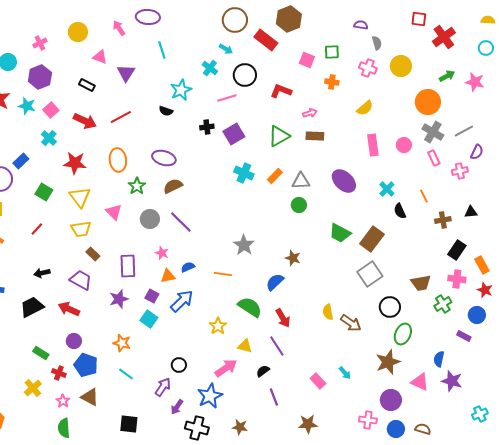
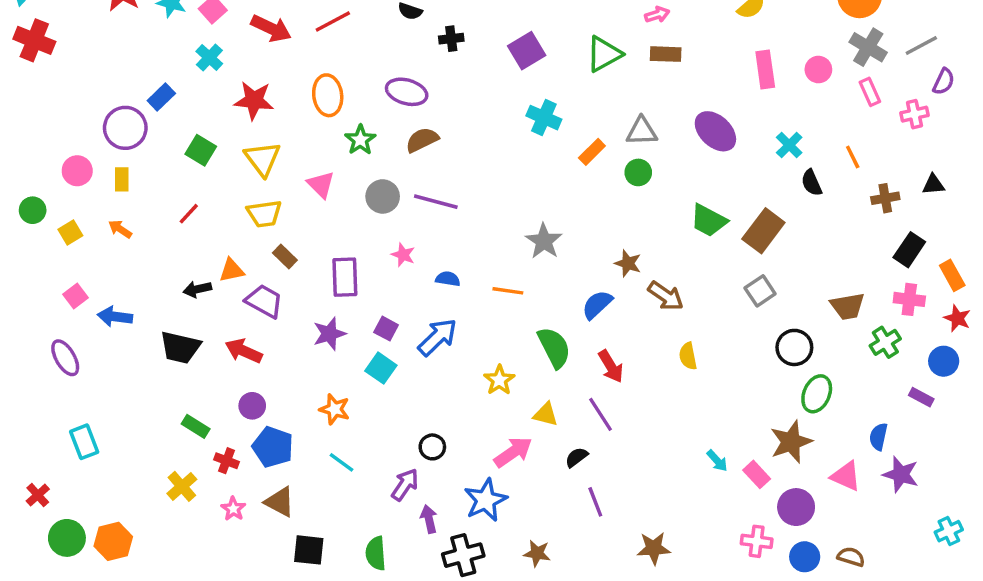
black cross: (207, 127) -> (451, 39), moved
orange rectangle: (275, 176) -> (592, 152), moved
purple line: (181, 222) -> (436, 202), turned -30
blue semicircle: (188, 267) -> (448, 279), turned 32
gray square: (370, 274) -> (760, 291), size x0.7
orange triangle: (168, 276) -> (232, 270), moved
black trapezoid: (32, 307) -> (180, 347), turned -140
green semicircle: (250, 307) -> (554, 347), turned 30
brown arrow: (351, 323) -> (666, 296), moved
pink rectangle: (318, 381) -> (757, 474), moved
purple arrow: (177, 407) -> (429, 519), turned 133
black square: (129, 424) -> (309, 550), moved
green semicircle: (64, 428) -> (376, 553), moved
black cross: (197, 428) -> (463, 555), turned -30

